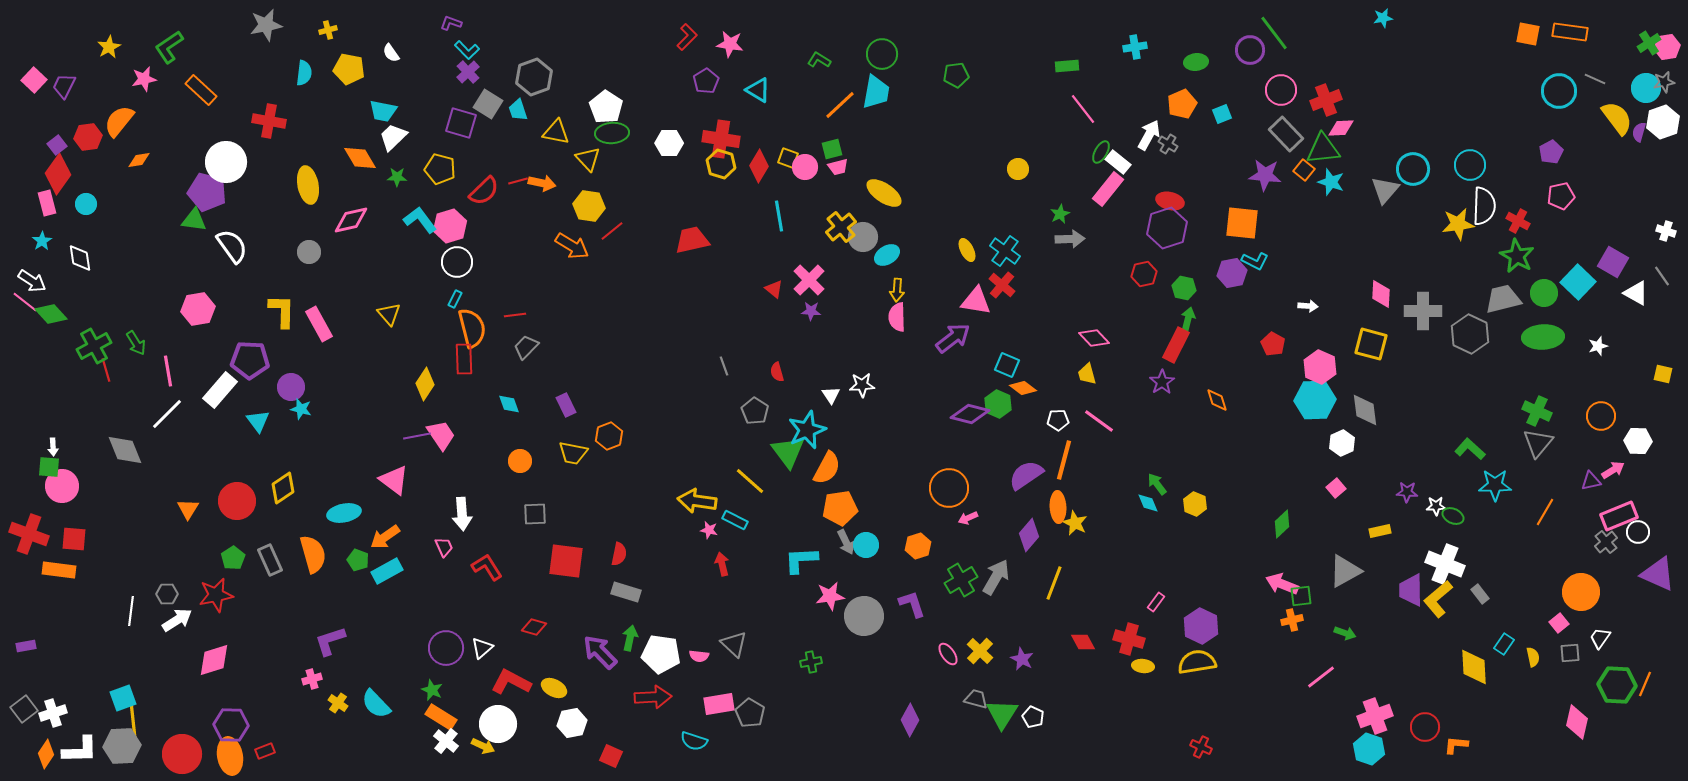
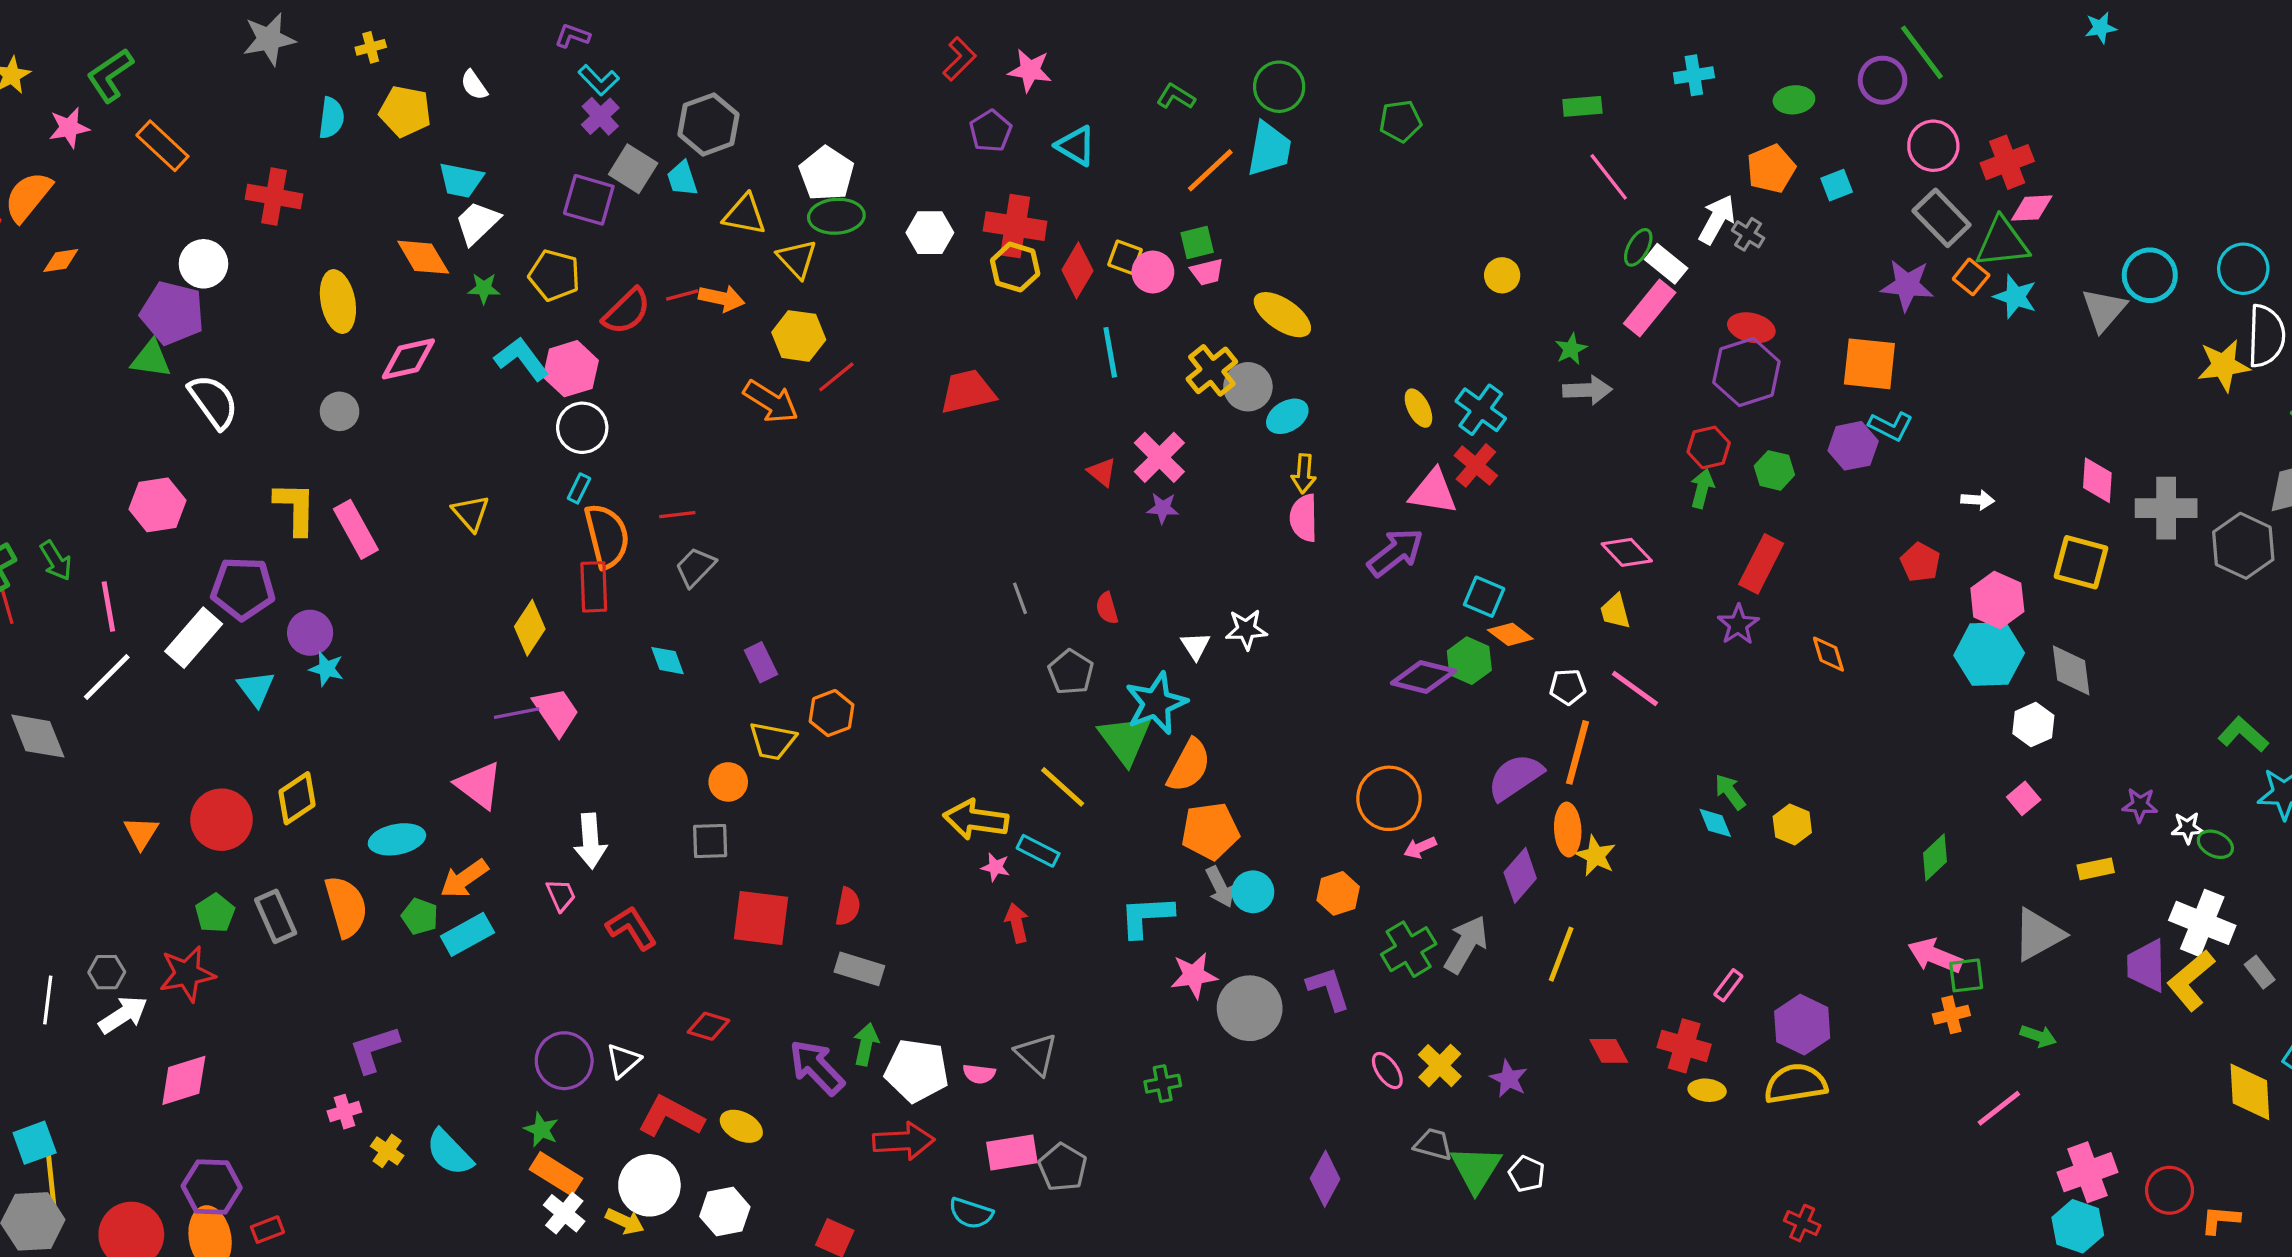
white circle: (226, 162) -> (203, 264), size x0.7
green arrow: (1188, 319) -> (1702, 488), moved
orange circle: (520, 461) -> (728, 782), moved
white hexagon: (572, 723) -> (725, 1212), moved

